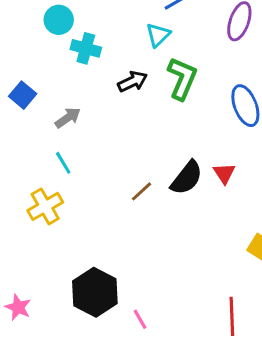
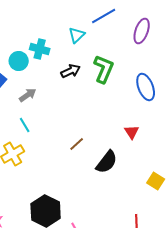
cyan circle: (59, 20) -> (19, 61), moved
cyan triangle: (158, 35) -> (77, 35), moved
black semicircle: (187, 178) -> (107, 162), moved

